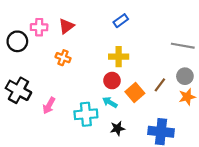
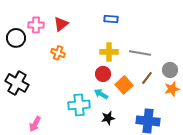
blue rectangle: (121, 21) -> (111, 19), turned 40
gray line: (183, 46) -> (140, 53), moved
pink arrow: (49, 106) -> (35, 124), moved

